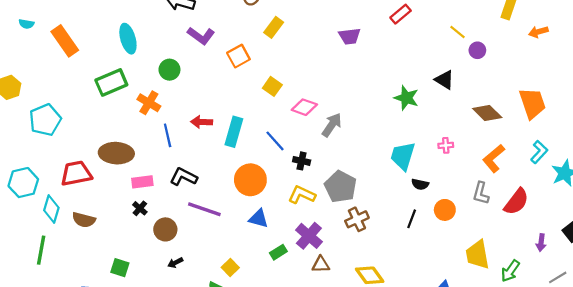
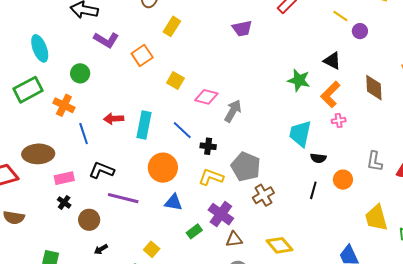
brown diamond: (487, 113) -> (374, 88), turned 48
orange L-shape: (494, 158) -> (330, 94), moved

